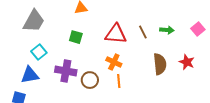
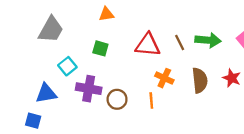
green arrow: (167, 30) -> (208, 40), size x1.5
cyan square: (39, 52) -> (67, 66), moved
orange cross: (114, 62) -> (164, 78), moved

